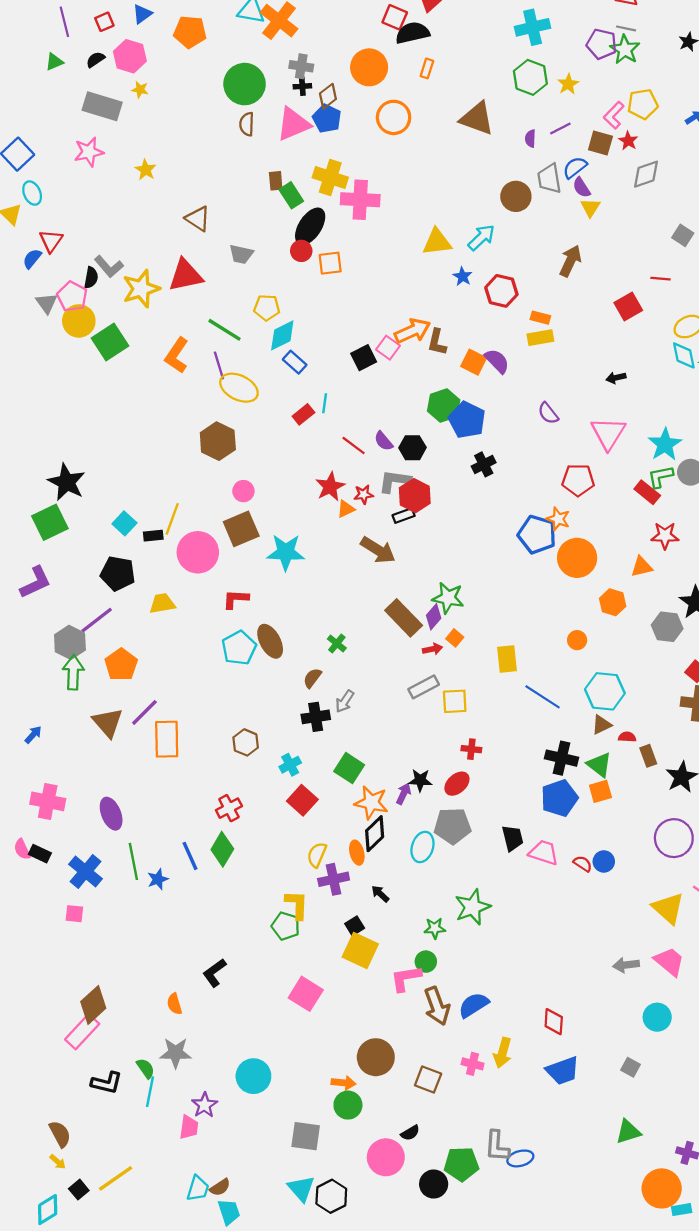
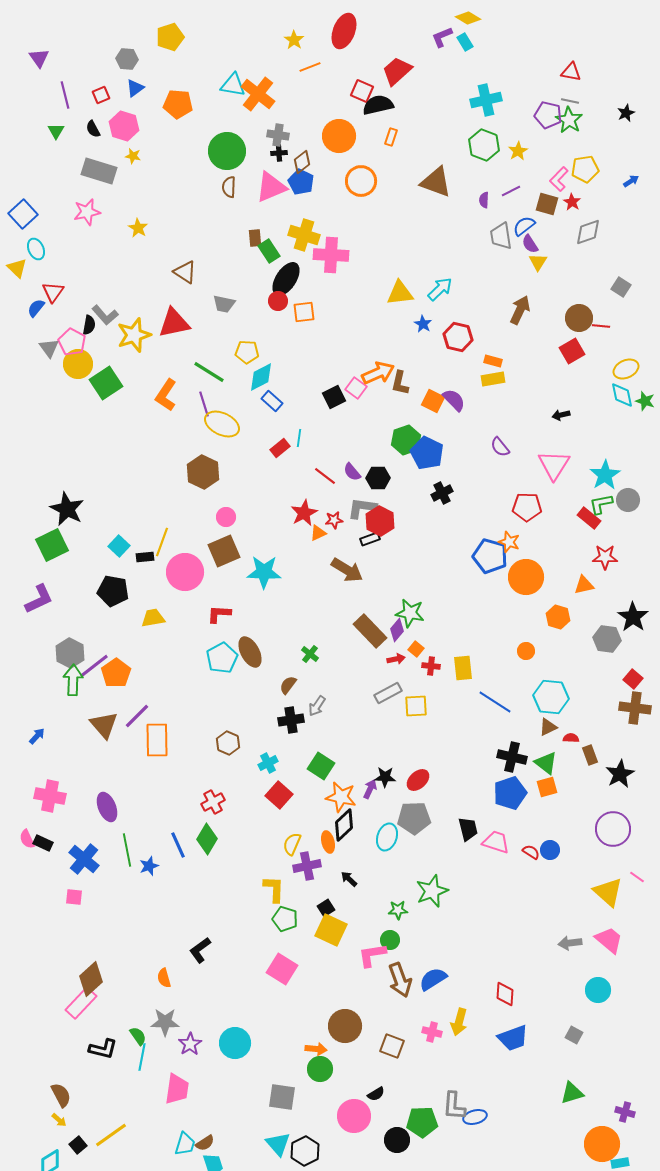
black semicircle: (95, 60) -> (93, 129), turned -84
green triangle: (54, 62) -> (56, 131), turned -36
brown circle: (516, 196) -> (579, 318), moved
purple line: (97, 620) -> (94, 666), moved
red cross: (471, 749) -> (431, 666), moved
green pentagon: (286, 926) -> (285, 919), moved
purple star: (204, 1105) -> (190, 1044), moved
pink trapezoid: (189, 1127) -> (177, 1089), size x1.4

